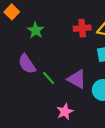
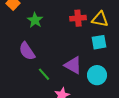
green line: (49, 78) -> (44, 74), moved

